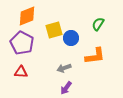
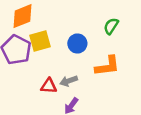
yellow square: (54, 30) -> (40, 41), moved
red triangle: (21, 72) -> (49, 86), moved

